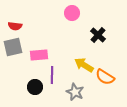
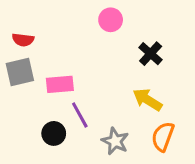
yellow arrow: (84, 65) -> (147, 100), moved
purple line: (52, 75) -> (80, 115), turned -30
orange semicircle: (105, 77) -> (163, 137), moved, turned 78

